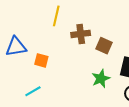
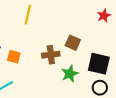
brown cross: (81, 34) -> (51, 55), moved

